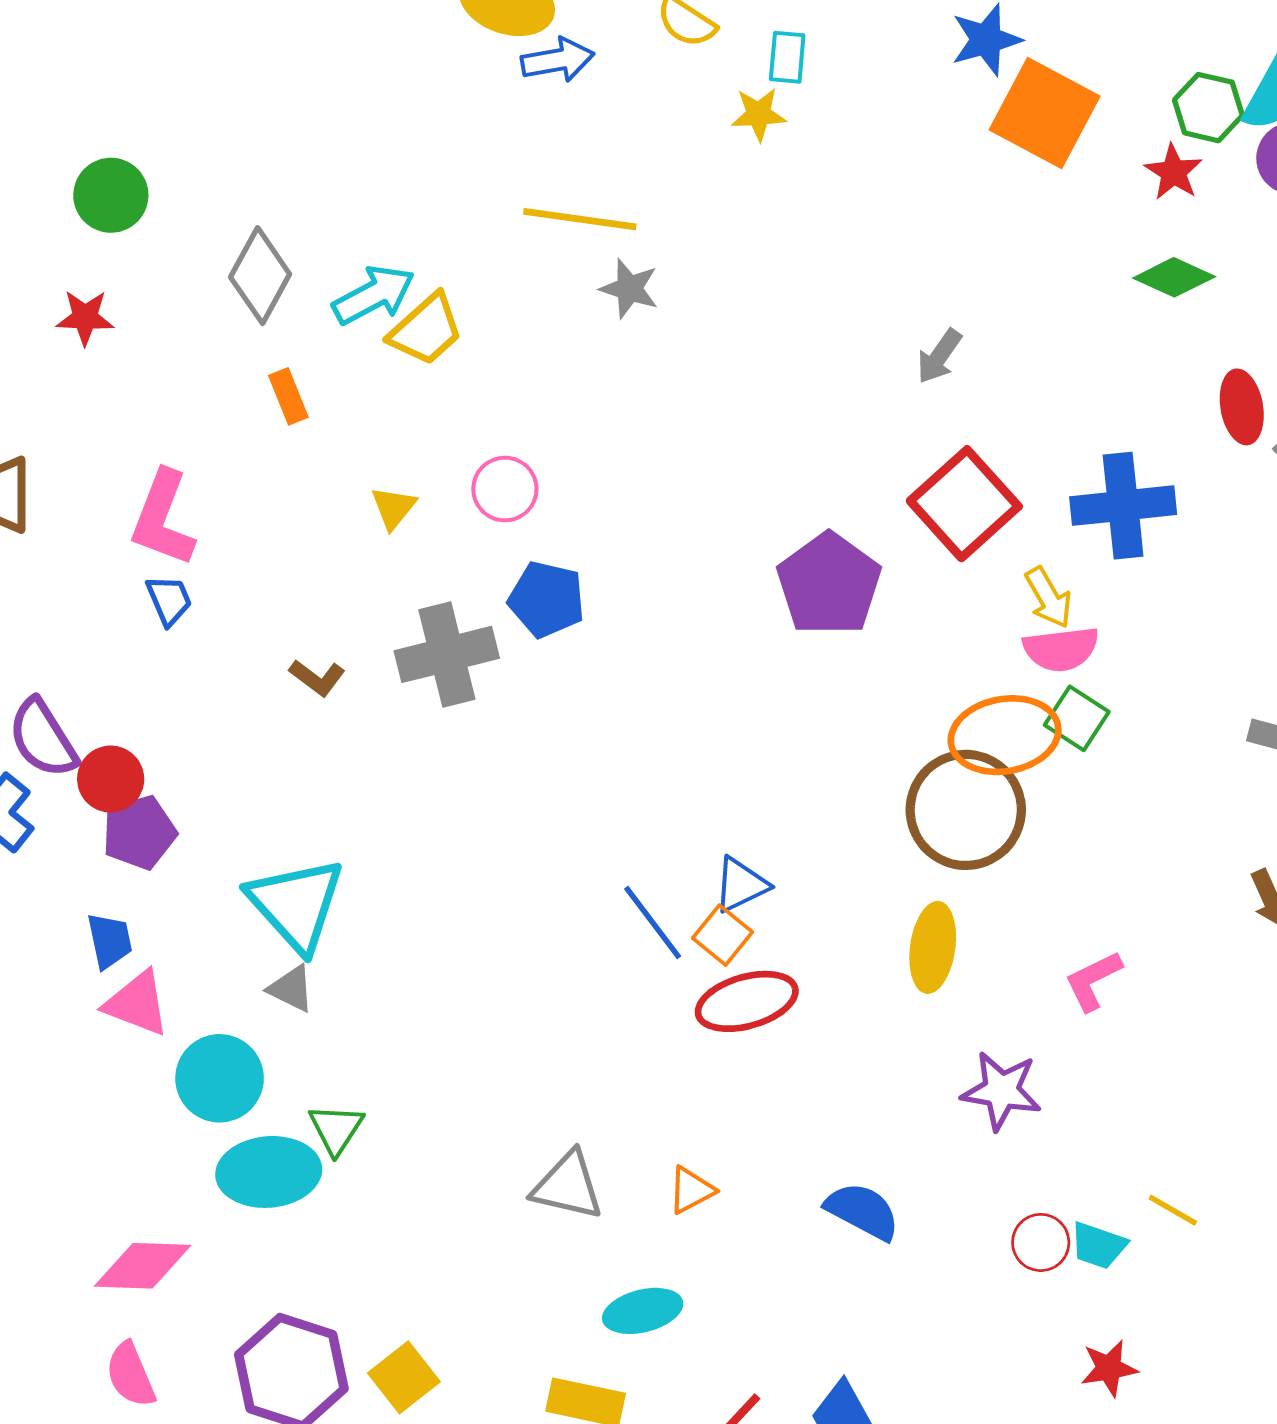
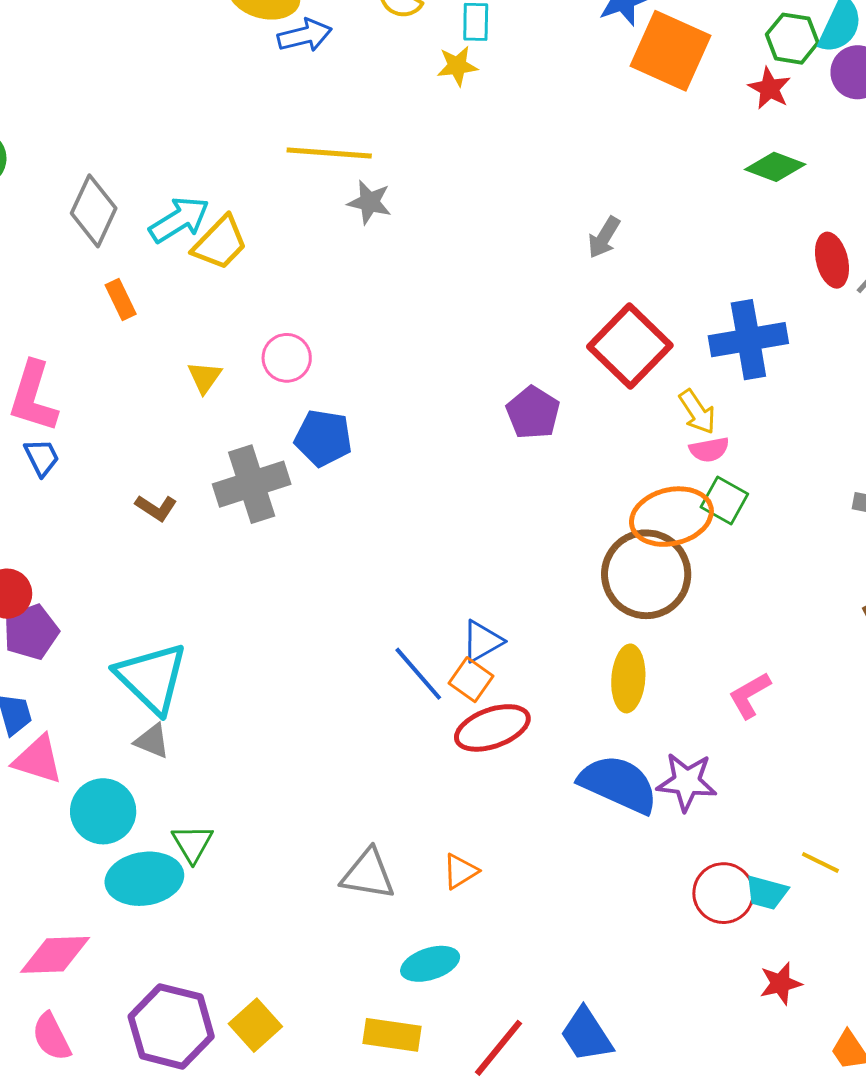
purple pentagon: (829, 584) -> (533, 413), size x0.7
pink semicircle: (1061, 649) -> (709, 450), size x0.7
blue semicircle: (863, 1211) -> (618, 784), moved, size x1.4
red circle: (1041, 1242) -> (723, 893), size x1.4

